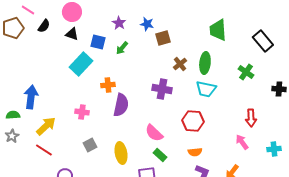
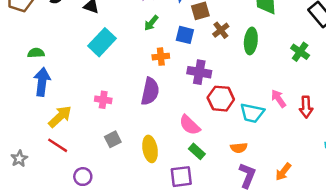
blue square: (98, 42) -> (185, 35), moved
brown cross: (180, 64) -> (221, 30), moved
orange cross: (108, 85) -> (161, 57), moved
cyan trapezoid: (206, 89) -> (252, 113), moved
green semicircle: (13, 115) -> (36, 53), moved
red hexagon: (193, 121) -> (221, 99), moved
gray star: (12, 136) -> (19, 159), moved
pink arrow: (242, 142) -> (278, 99), moved

